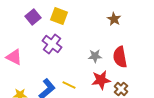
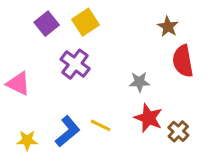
yellow square: (59, 16) -> (86, 22), turned 36
red semicircle: (120, 57) -> (183, 61), moved
red star: (101, 80) -> (148, 118), turned 30

